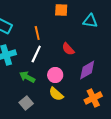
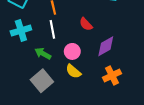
white line: (36, 54) -> (52, 29), turned -36
gray square: (26, 103) -> (42, 81), size x1.5

